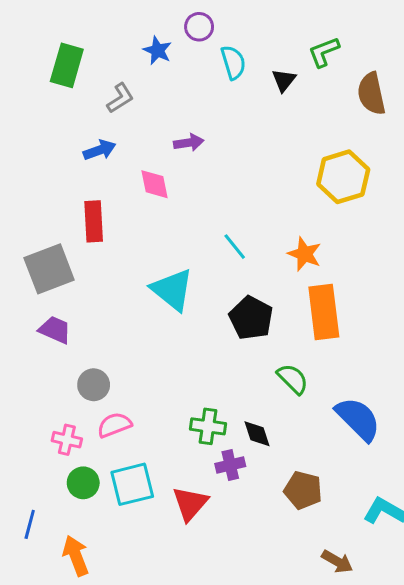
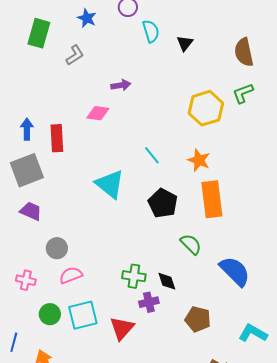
blue star: (157, 51) -> (87, 18), moved
green L-shape: (324, 52) -> (243, 93), moved
blue arrow: (100, 150) -> (27, 129), moved, turned -70
yellow hexagon: (343, 177) -> (206, 108), moved
pink diamond: (155, 184) -> (98, 113), turned -70
pink cross: (67, 440) -> (26, 280), moved

